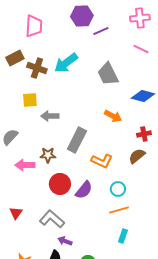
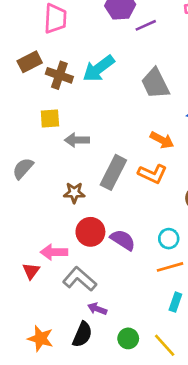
orange L-shape: (102, 161) -> (153, 174), moved
pink arrow: (25, 165) -> (54, 252), moved
purple semicircle: (84, 190) -> (123, 240), turned -96

